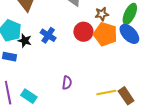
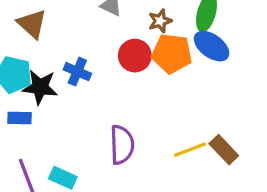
black star: (25, 41) -> (40, 87), size x1.5
purple semicircle: (67, 83) -> (122, 145), size x1.6

